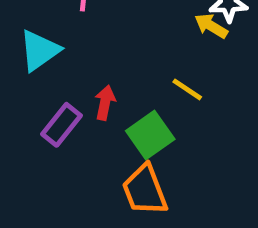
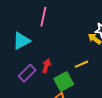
yellow line: (187, 89) -> (81, 64), turned -64

